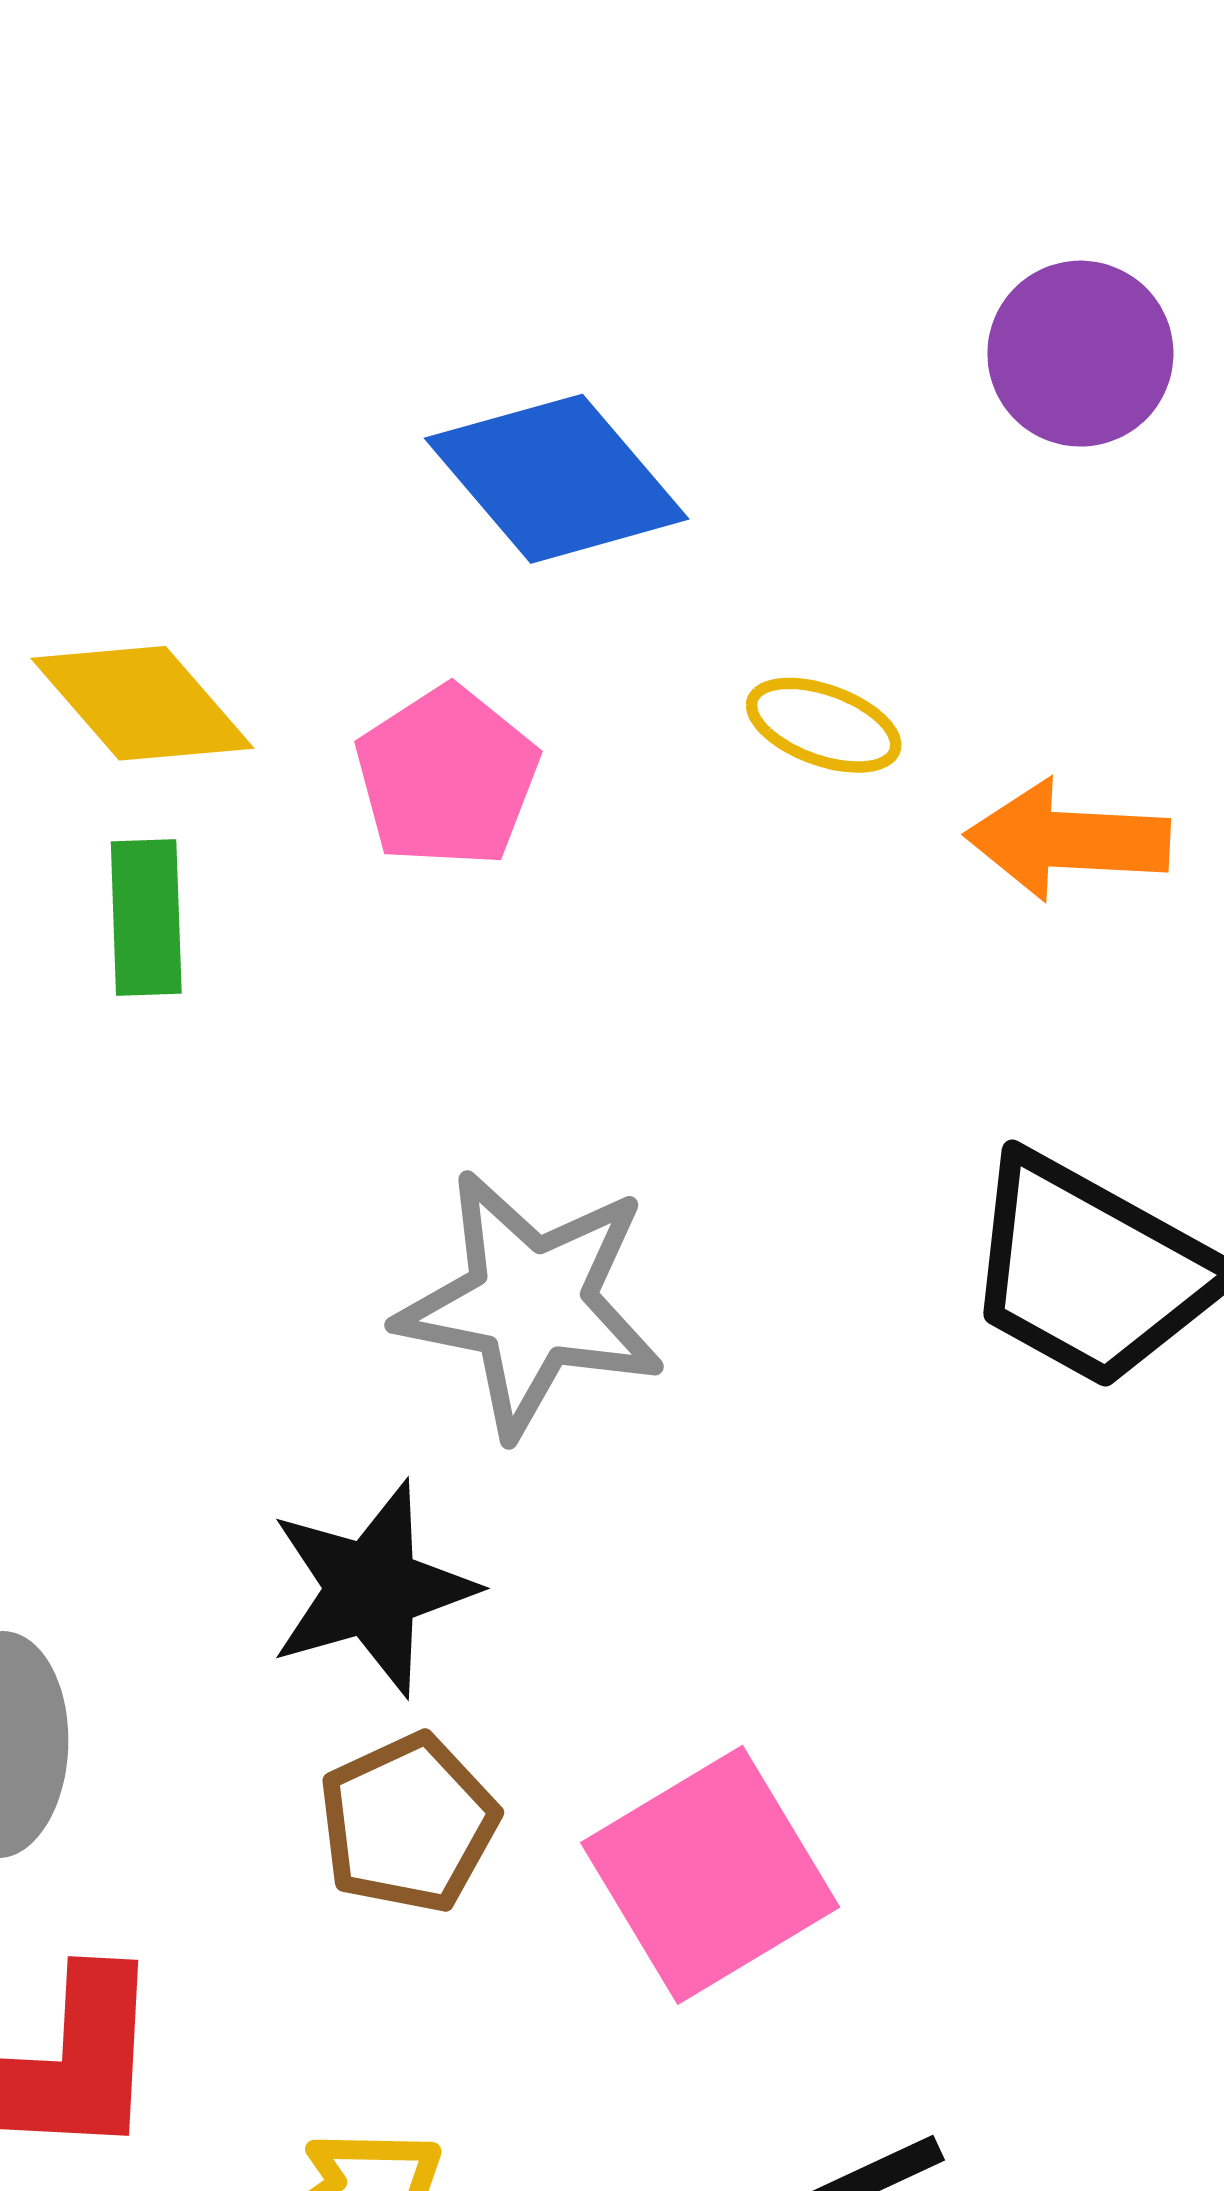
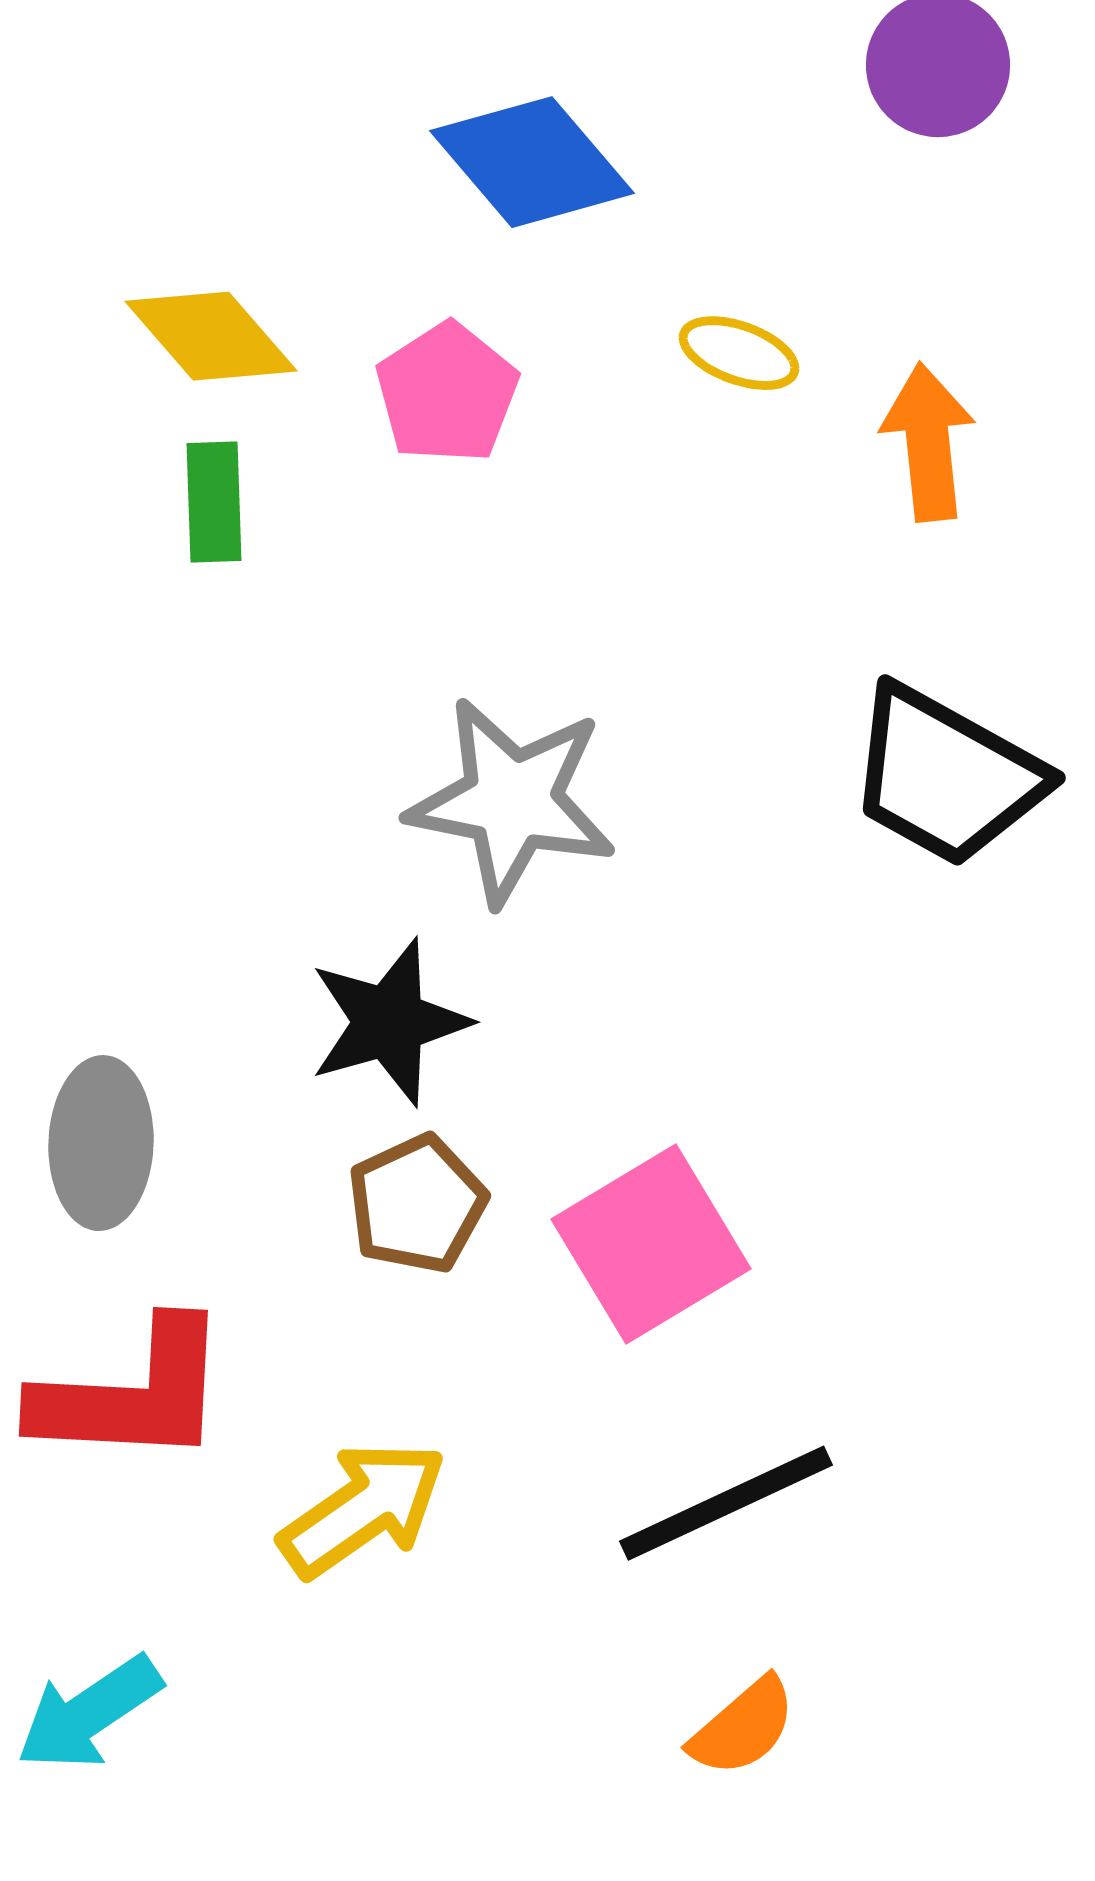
orange arrow: (1068, 840) -> (928, 442), turned 81

